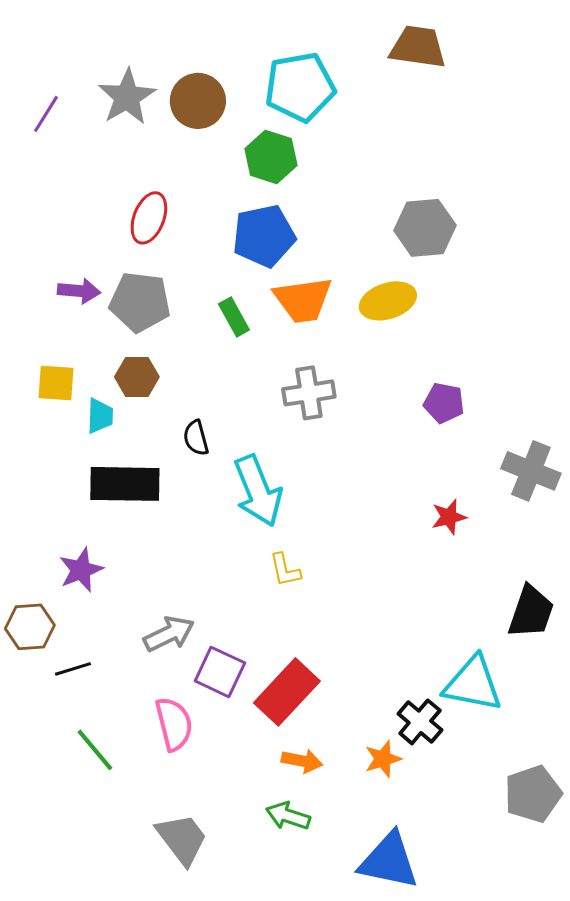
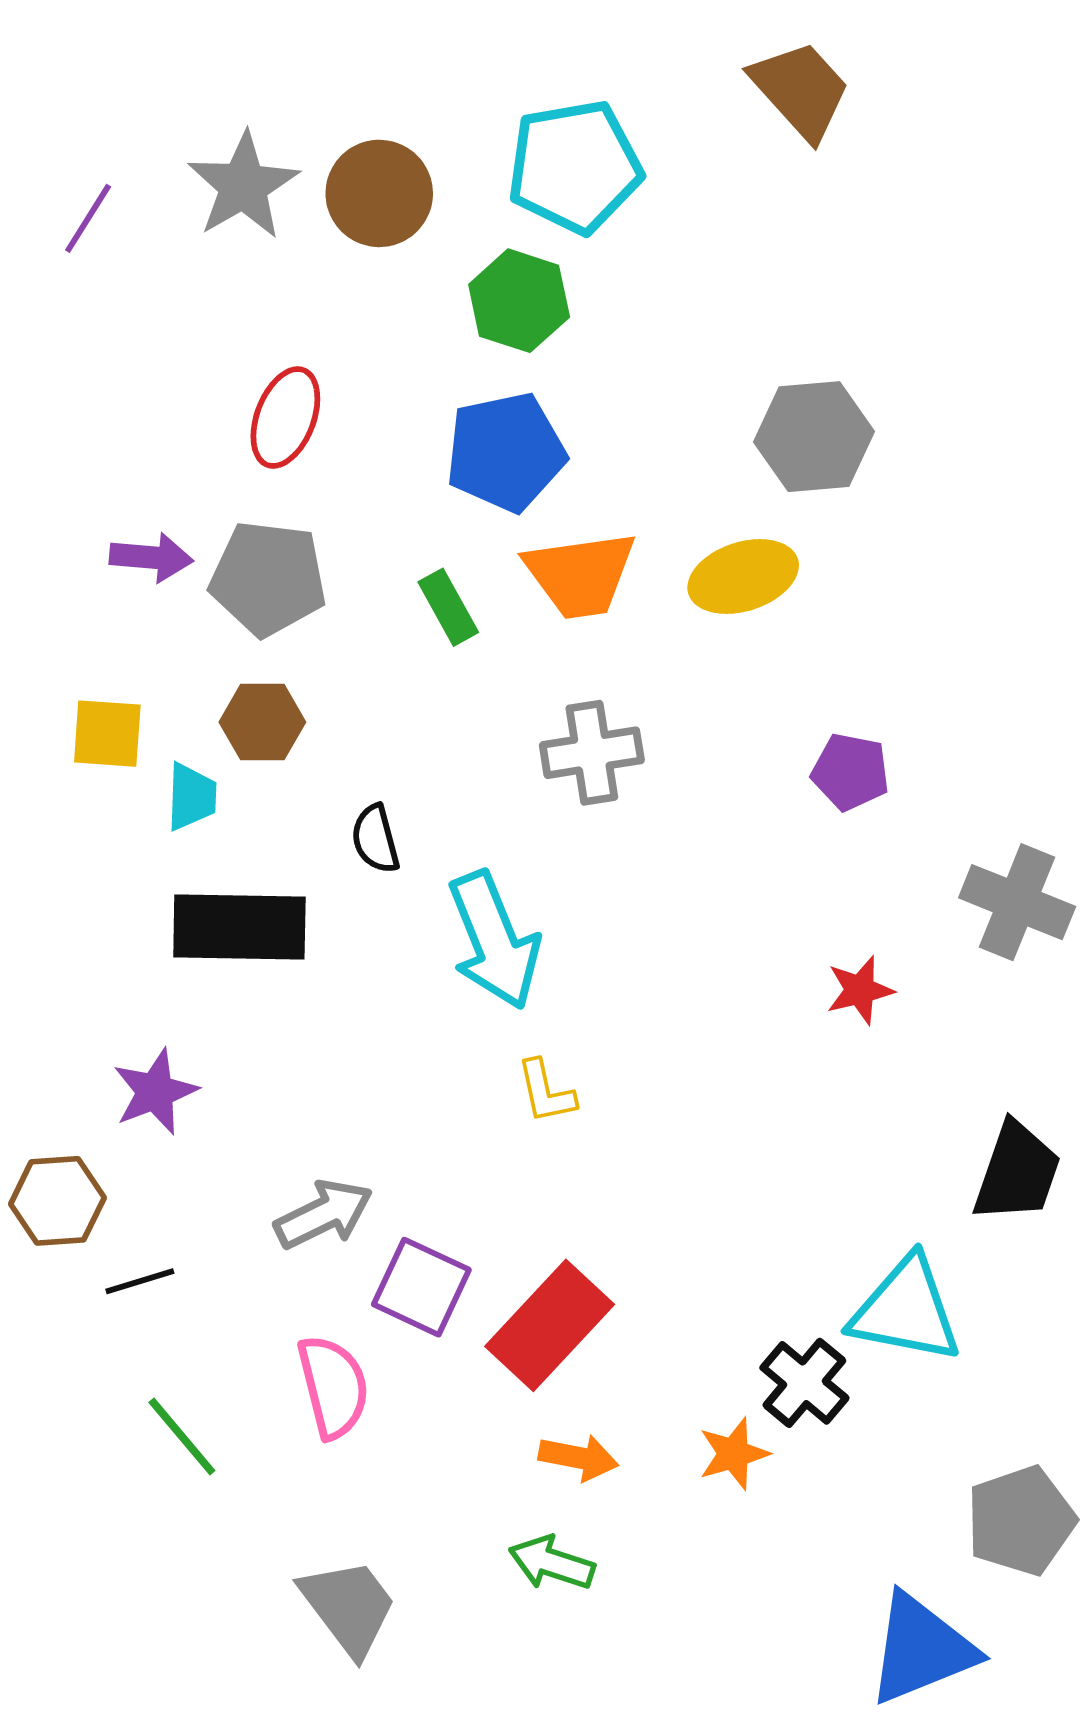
brown trapezoid: (418, 47) -> (801, 90), turned 40
blue triangle: (389, 861) -> (921, 1649), moved, turned -34

